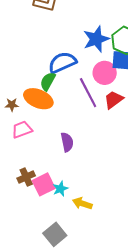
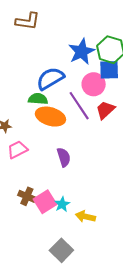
green semicircle: (48, 81) -> (38, 99), turned 72
orange ellipse: (38, 99) -> (50, 117), moved
brown cross: (26, 177) -> (27, 196), turned -36

